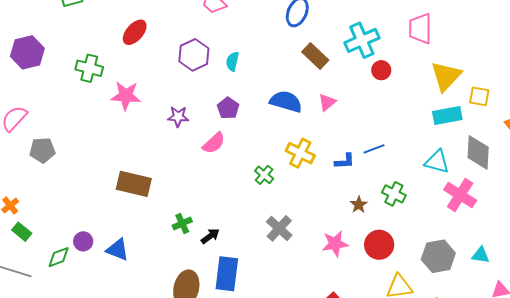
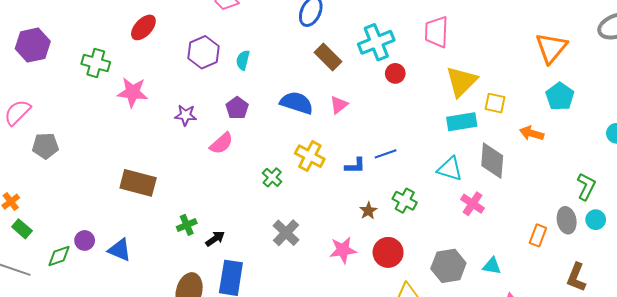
pink cross: (460, 195) -> (473, 204), size x0.7

